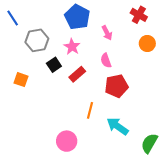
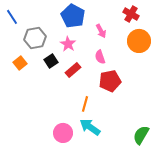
orange circle: (147, 43) -> (139, 41), size x1.5
orange square: (21, 80) -> (20, 63), moved, turned 32
cyan arrow: (118, 126) -> (90, 127), moved

